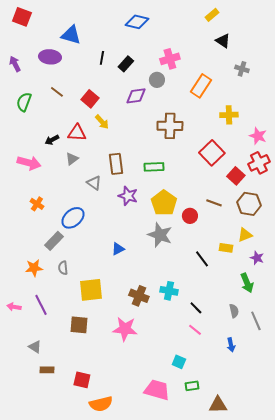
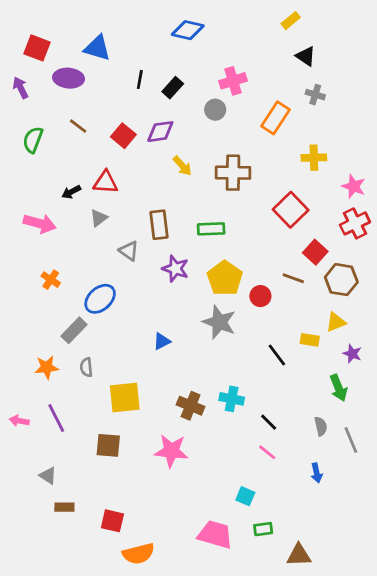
red square: (22, 17) -> (37, 48), moved
gray cross: (242, 69) -> (315, 95), moved
purple diamond: (136, 96) -> (160, 132), moved
yellow arrow: (102, 122) -> (182, 166), moved
red square: (236, 176) -> (315, 252), moved

